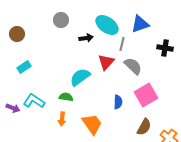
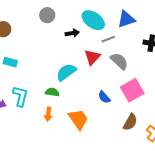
gray line: (122, 44) -> (108, 39), turned 56
cyan rectangle: (24, 67) -> (10, 62), turned 48
cyan L-shape: (34, 101) -> (20, 96), turned 70
blue semicircle: (118, 102) -> (104, 97), turned 136

